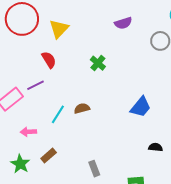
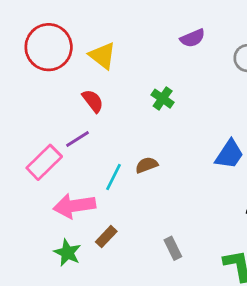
yellow triangle: (59, 29) -> (102, 56), turned -30
pink arrow: (28, 132) -> (74, 206), size x1.8

